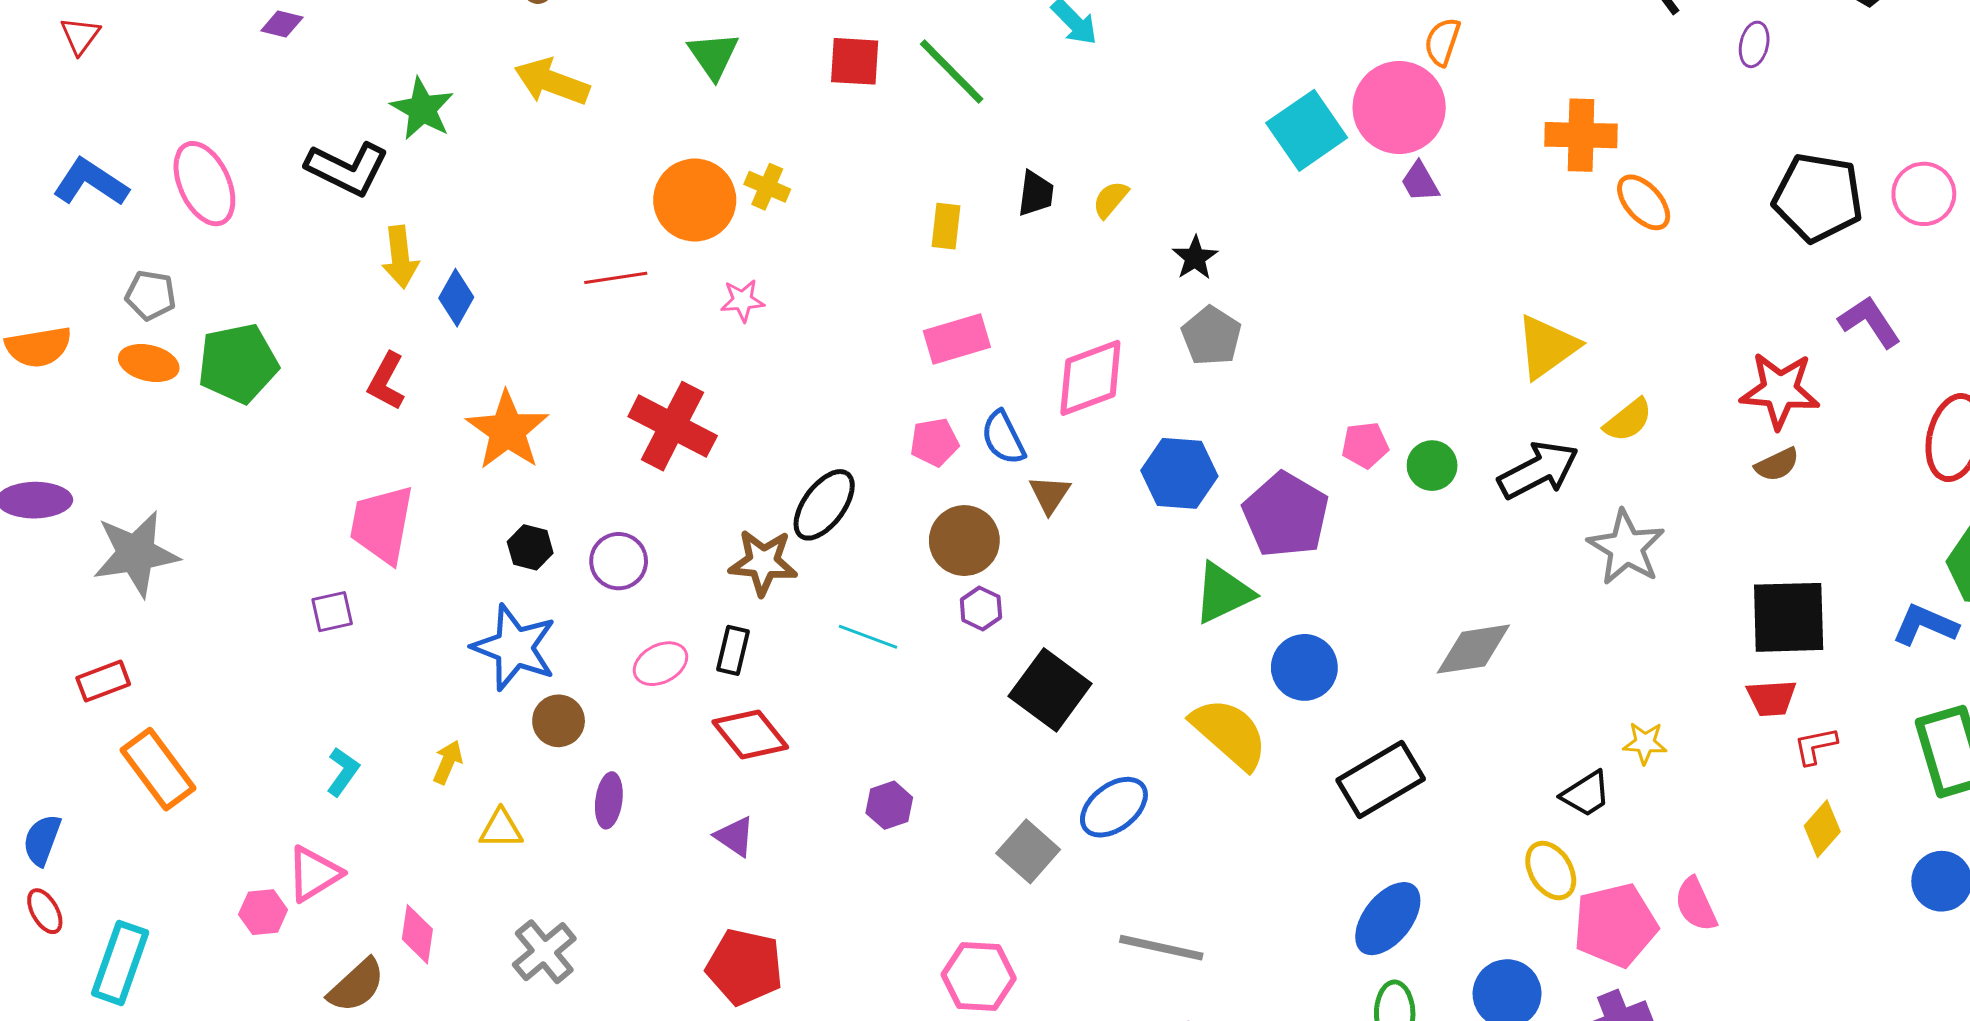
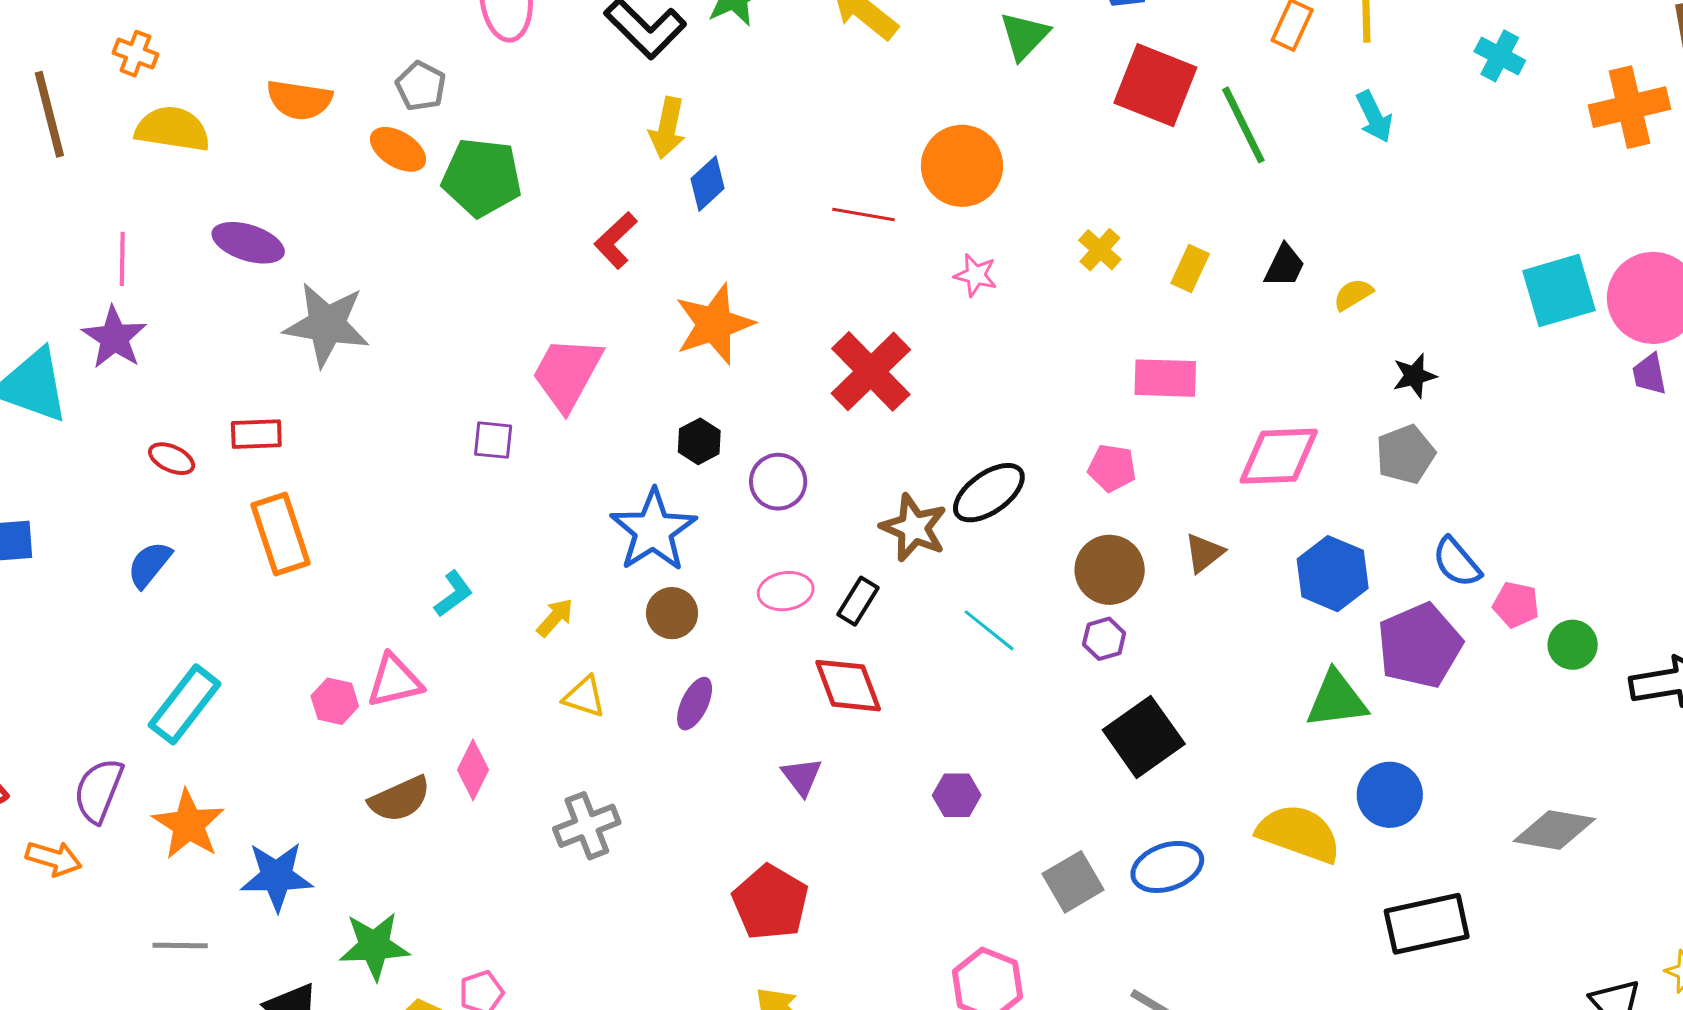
red square: (855, 61) -> (1155, 85), size x1.5
yellow cross: (767, 187) -> (1100, 250), moved
blue semicircle: (1003, 438) -> (1457, 562), moved, turned -32
yellow semicircle: (1229, 733) -> (1299, 833), turned -40
red ellipse: (45, 911) -> (172, 459), moved, turned -54

